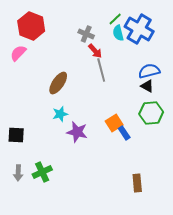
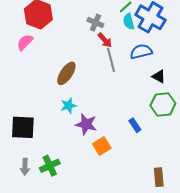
blue semicircle: (149, 71) -> (141, 52), moved
orange square: (114, 123) -> (102, 146), moved
black square: (16, 135) -> (23, 127), size x1.4
brown rectangle: (137, 183) -> (159, 177), moved

